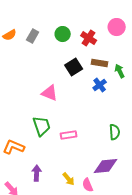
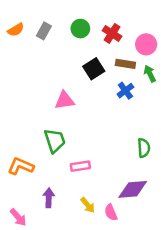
pink circle: (117, 27) -> (146, 44), moved
pink triangle: (50, 93) -> (65, 100), turned -30
pink rectangle: (69, 135) -> (80, 166), moved

